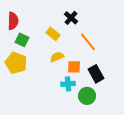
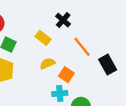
orange square: (74, 67) -> (66, 75), turned 32
black rectangle: (96, 74) -> (108, 65), moved

